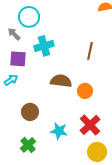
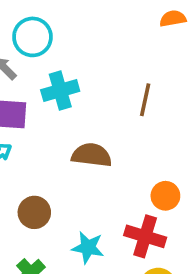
orange circle: (85, 91) -> (165, 196), moved
red cross: (90, 125) -> (145, 236), turned -30

